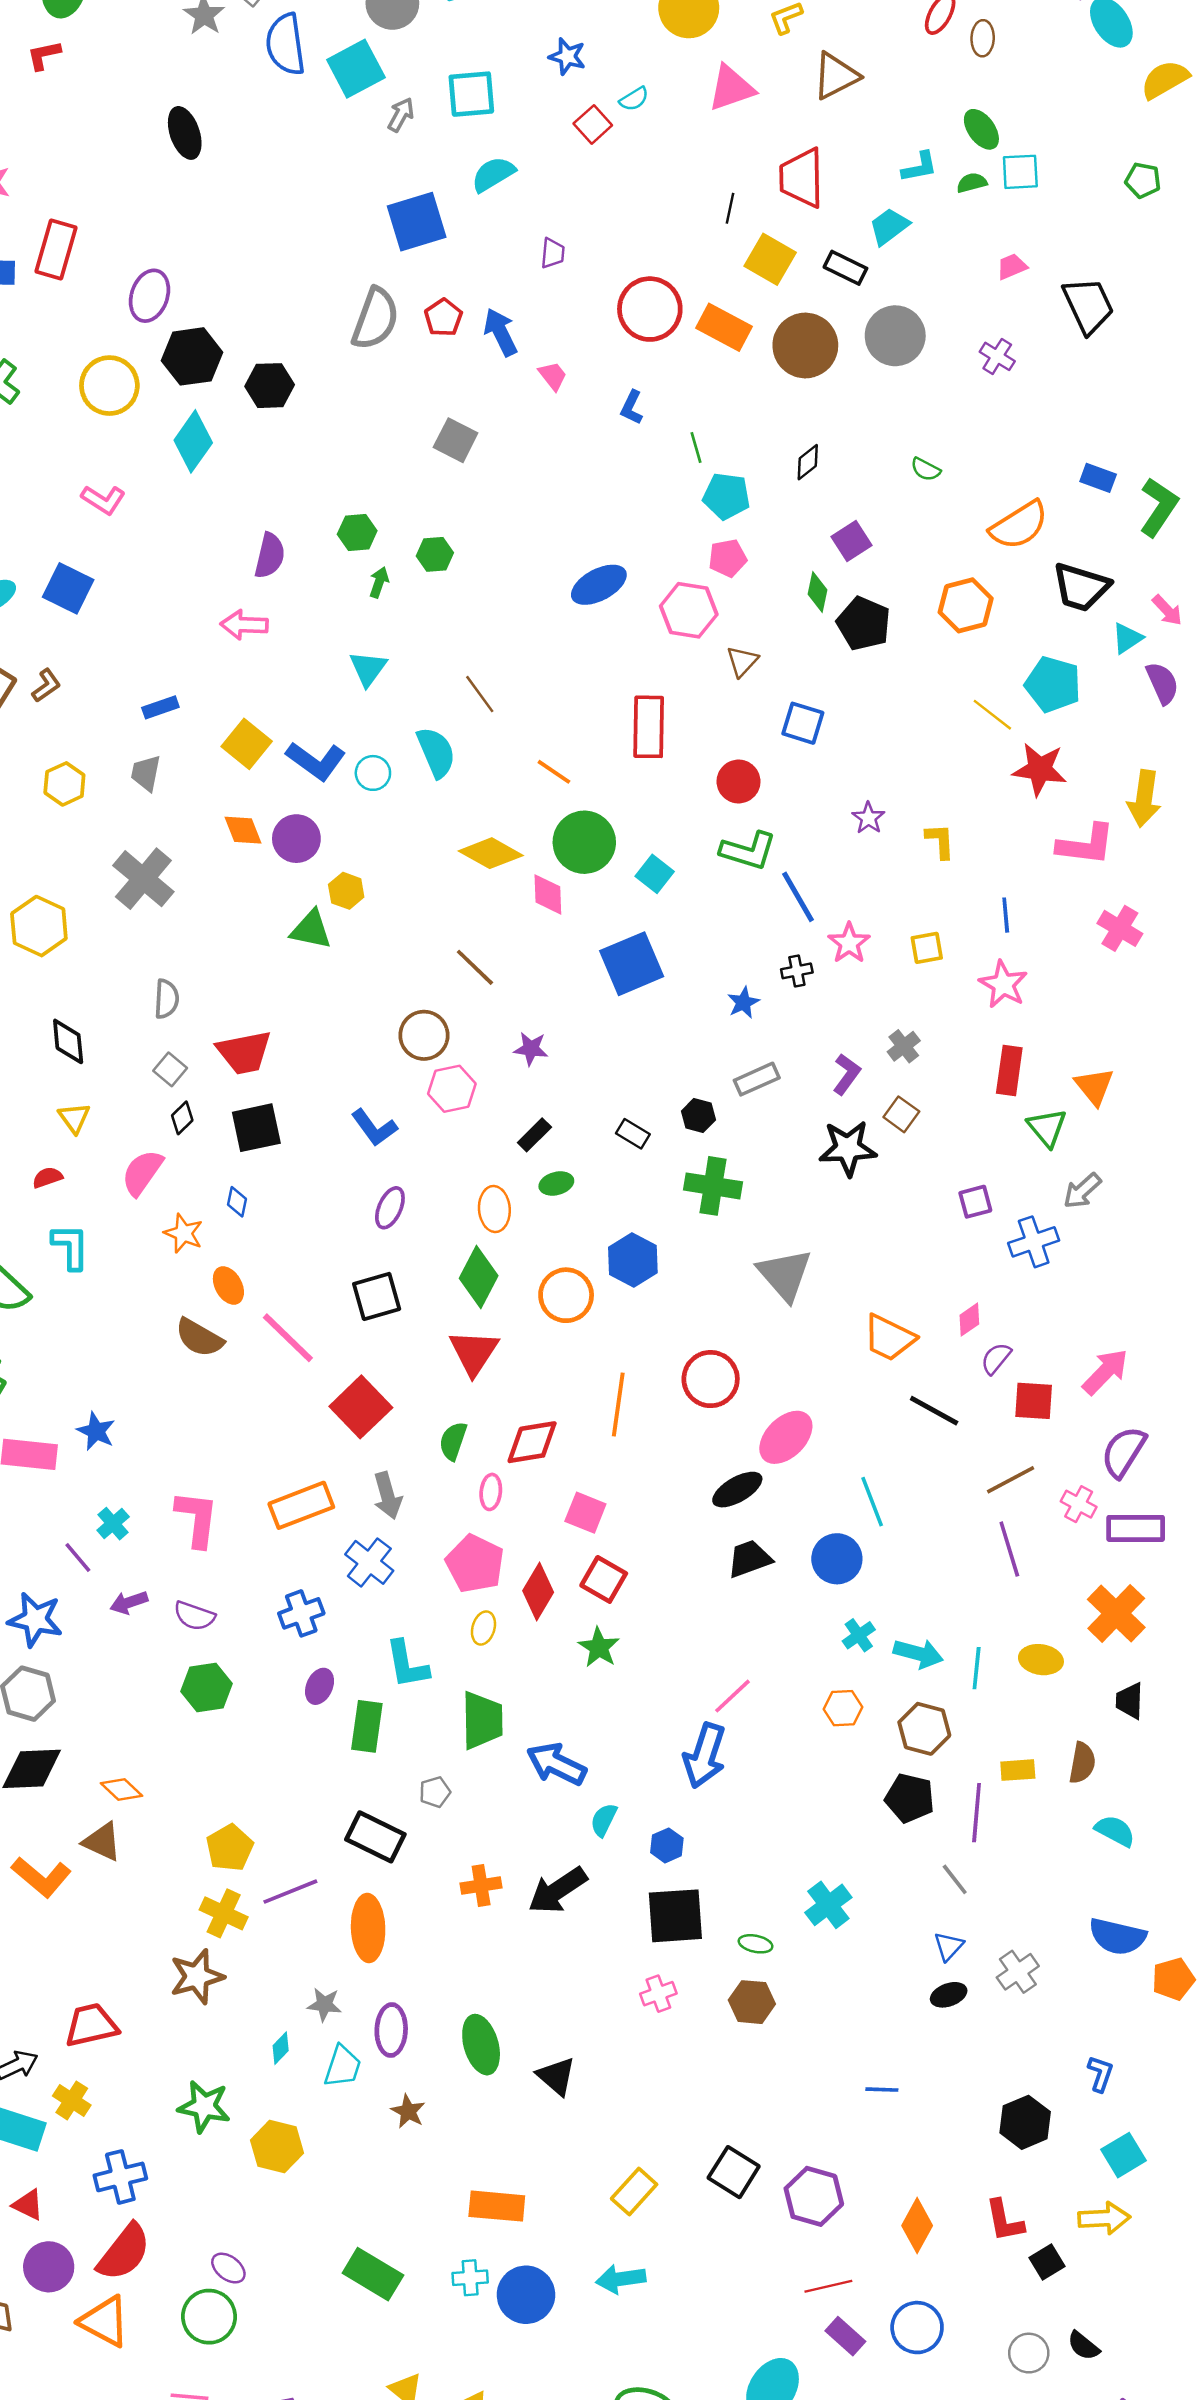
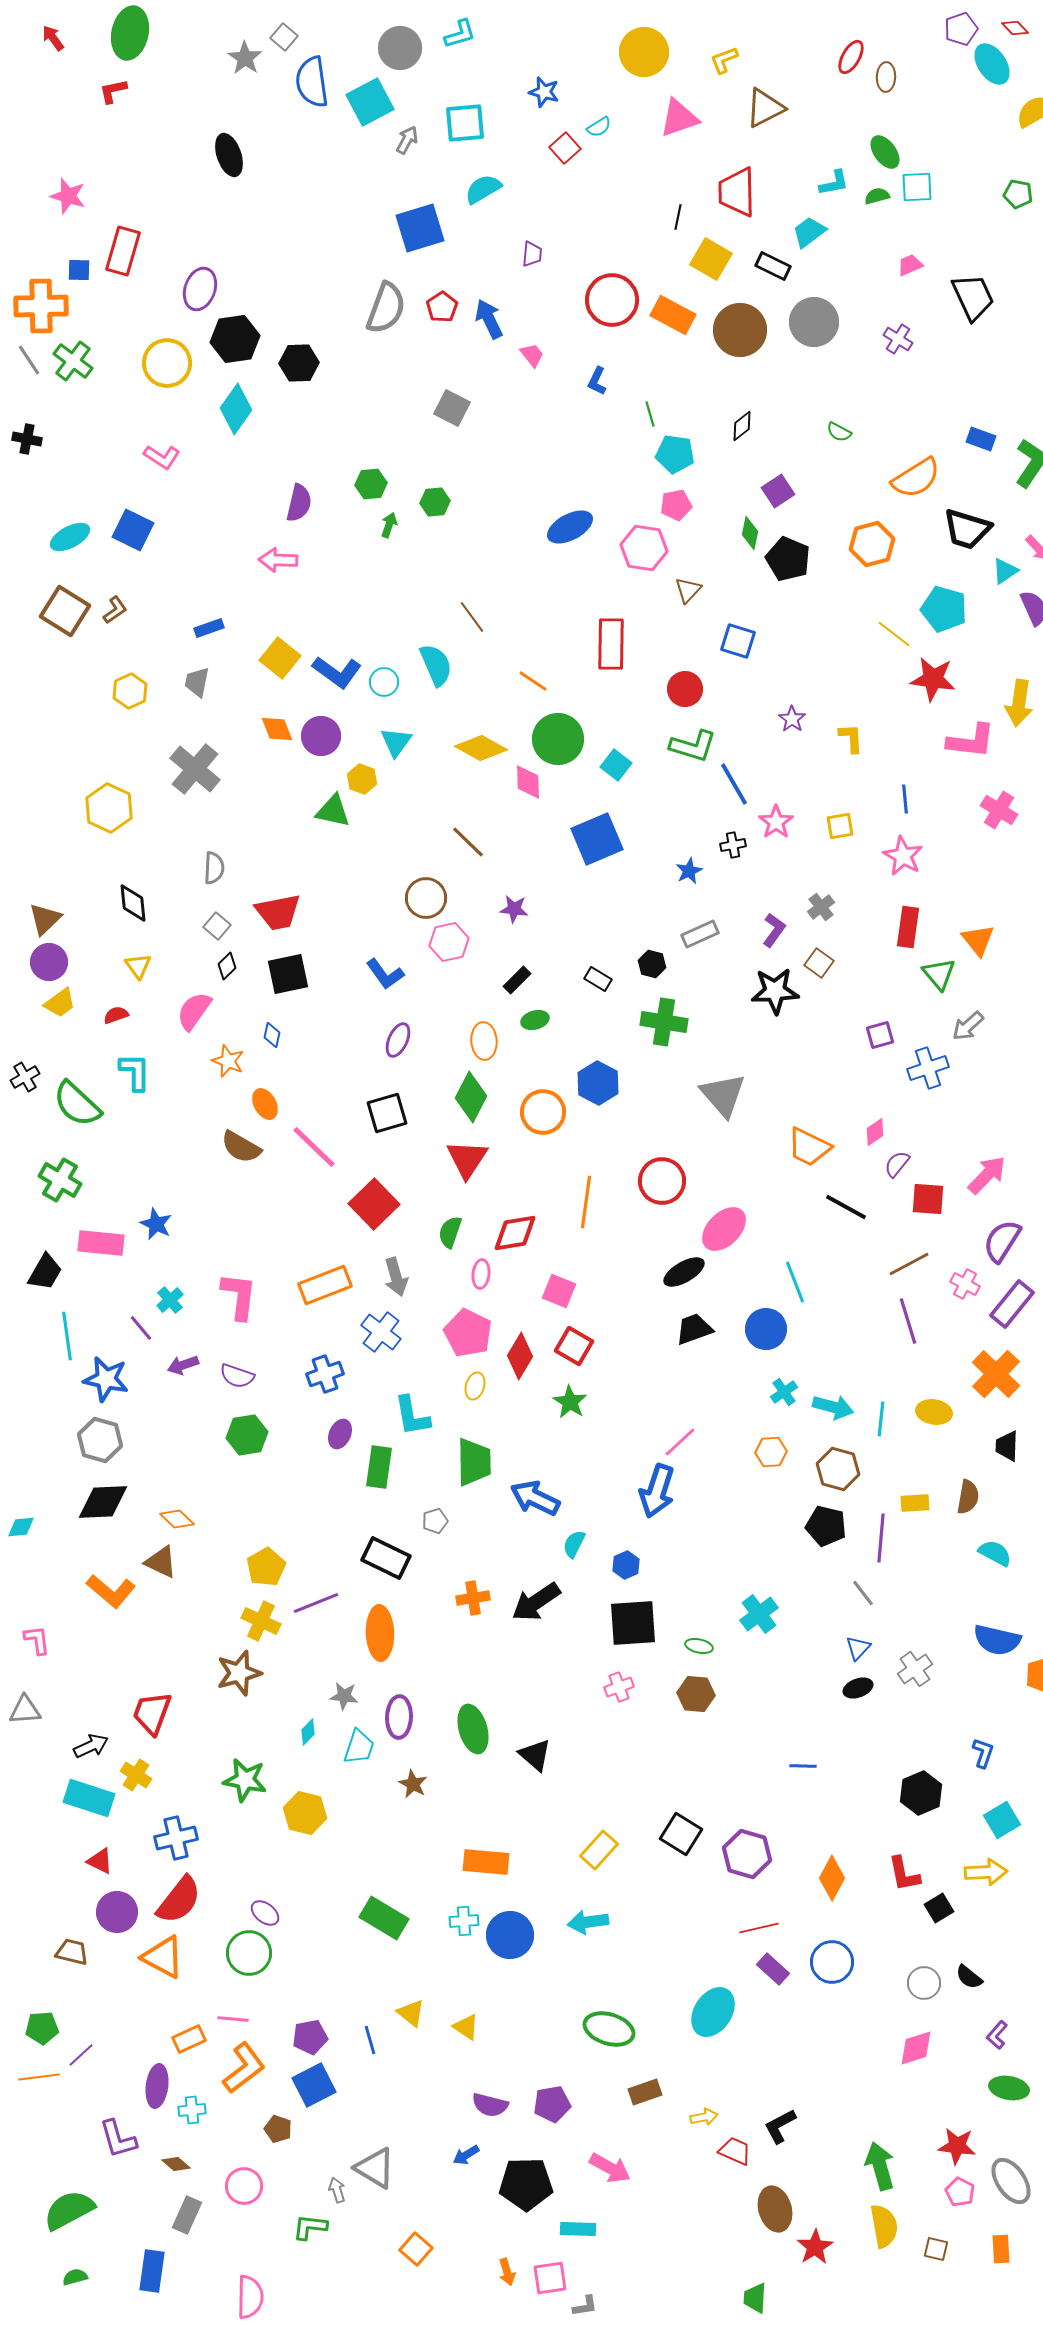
cyan triangle: (368, 669) -> (396, 742), moved
purple rectangle: (1136, 1528) -> (1012, 1304), turned -51
red trapezoid: (91, 2025) -> (152, 1713), turned -57

